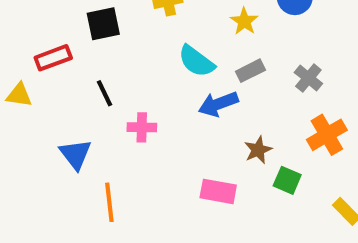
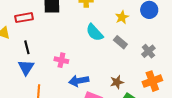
gray rectangle: (250, 71) -> (120, 42), turned 56
black line: (104, 93) -> (27, 47), moved
blue arrow: (218, 104) -> (79, 81), moved

